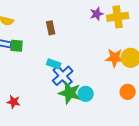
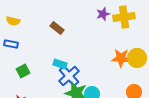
brown rectangle: (51, 28) -> (57, 28), turned -40
green square: (17, 46) -> (23, 71), moved, turned -32

